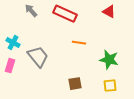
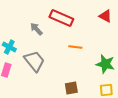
gray arrow: (31, 11) -> (36, 29), moved

